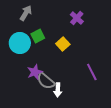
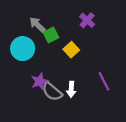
gray arrow: (26, 13) -> (37, 25), moved, turned -77
green square: (38, 36) -> (51, 35), moved
white arrow: (58, 90) -> (71, 89), moved

